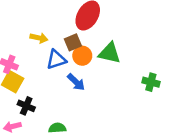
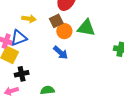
blue triangle: (56, 59) -> (19, 38), moved
black cross: (26, 106) -> (22, 74), turned -32

